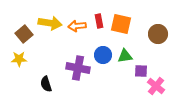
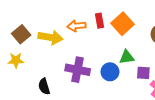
yellow arrow: (50, 23) -> (50, 37), moved
orange square: (121, 24) -> (122, 24), turned 35
blue circle: (103, 55) -> (110, 72), moved

